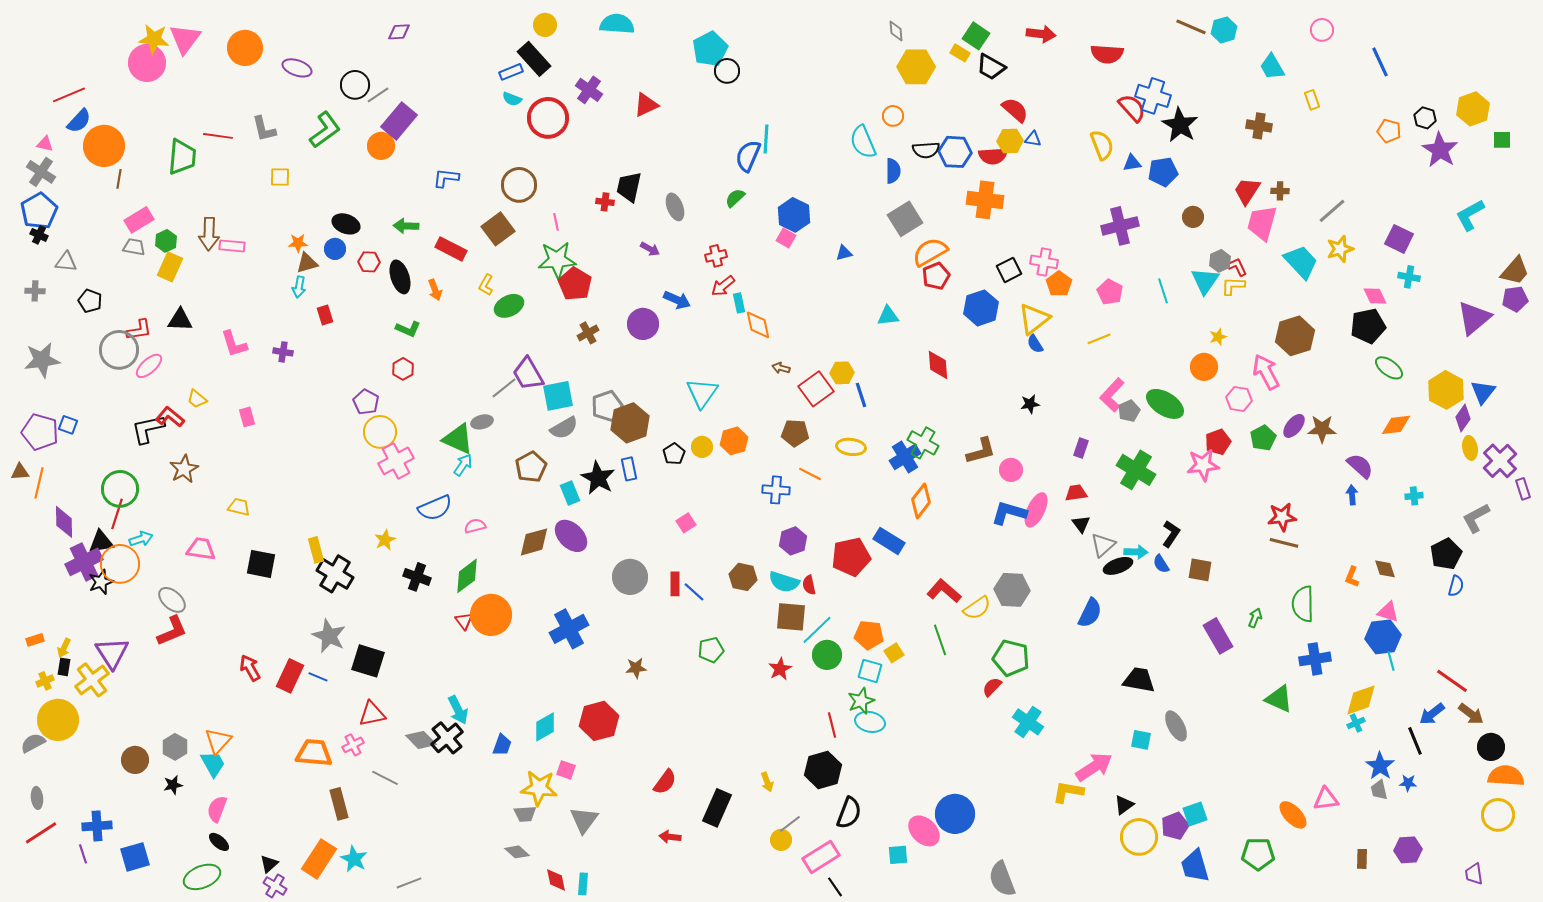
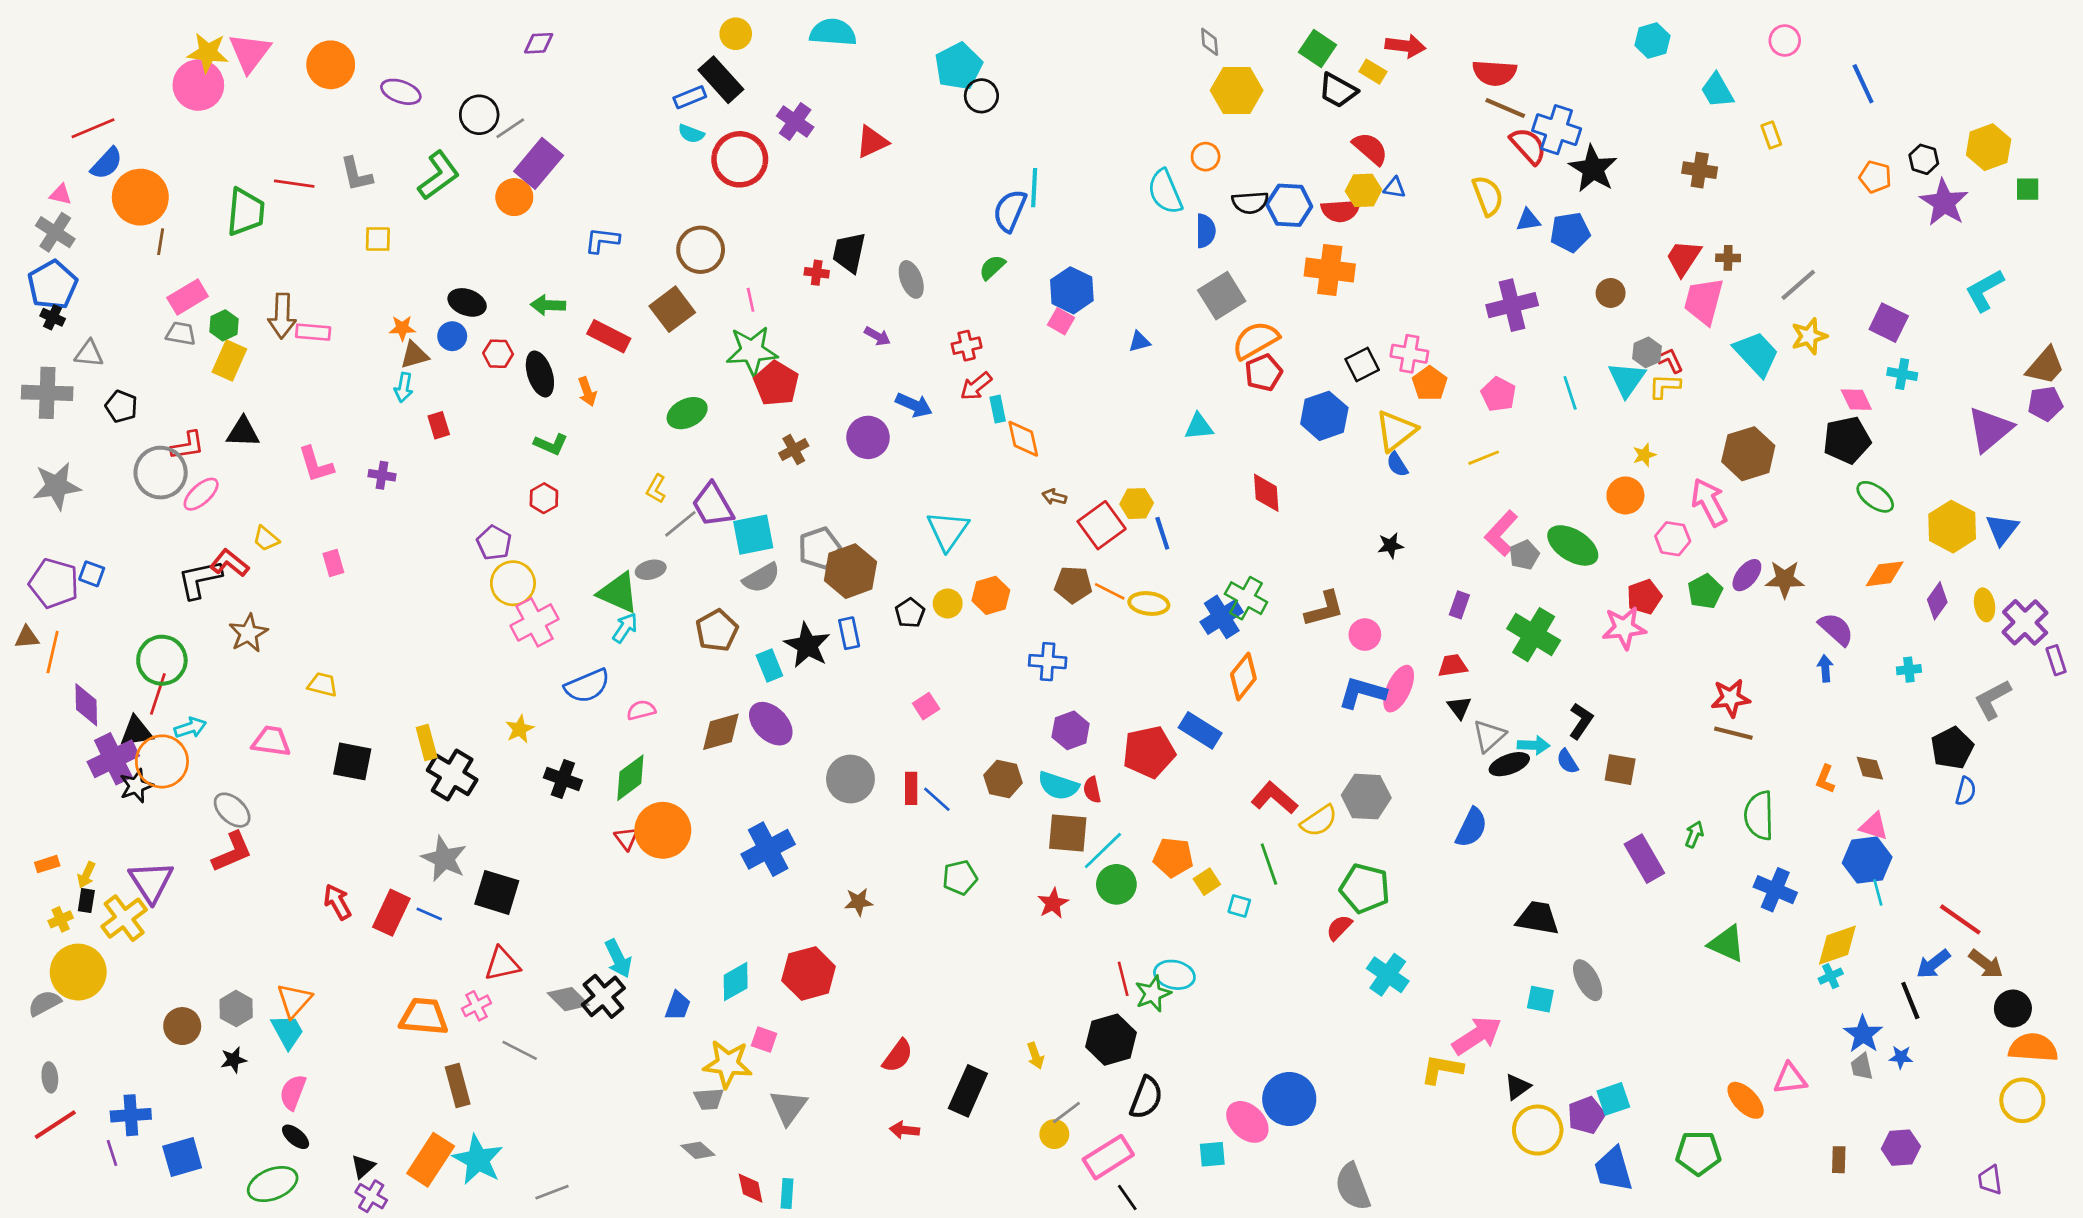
brown line: (1191, 27) -> (1505, 108), moved
yellow rectangle: (960, 53) -> (1373, 72), moved
yellow L-shape: (486, 285) -> (656, 489), moved
gray cross: (35, 291) -> (47, 393), size x1.8
purple diamond: (1463, 418) -> (1937, 601), moved
orange line: (810, 474) -> (1110, 591), moved
blue cross: (1315, 659) -> (1775, 890), turned 32
cyan square: (870, 671) -> (1239, 906), moved, size x0.7
green star: (861, 701) -> (1153, 994), moved
cyan star: (354, 859) -> (478, 1160), size x1.4

